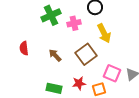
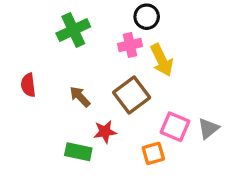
pink cross: (74, 23) -> (130, 45), moved
red star: (79, 83) -> (105, 132), moved

